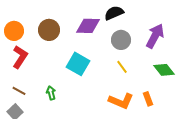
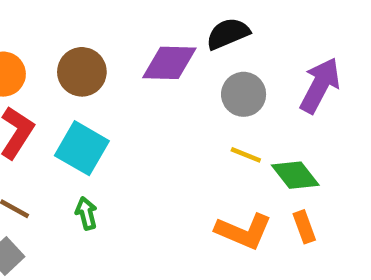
cyan square: (78, 64) -> (82, 148), moved
yellow line: (122, 67) -> (246, 155), turned -32
green diamond: (164, 70) -> (295, 175), moved

